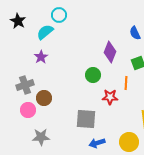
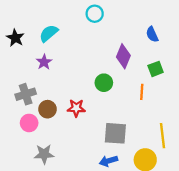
cyan circle: (59, 15) -> (95, 14), moved
black star: (18, 21) -> (15, 38), moved
red star: (110, 97) -> (76, 108), moved
gray square: (86, 119) -> (115, 133), moved

